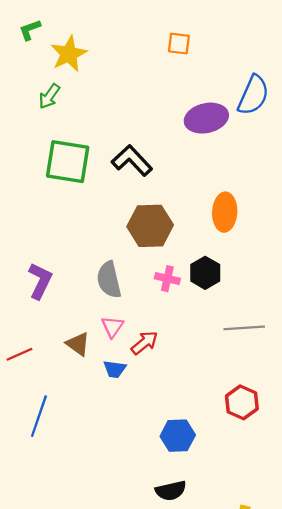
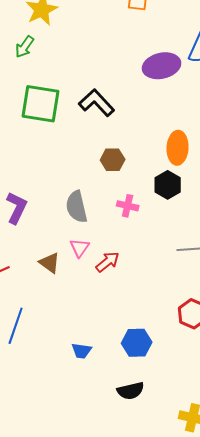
brown hexagon: (150, 226) -> (113, 160), size x0.6
black hexagon: (205, 273) -> (168, 185), moved
blue trapezoid: (115, 369) -> (82, 351), moved

